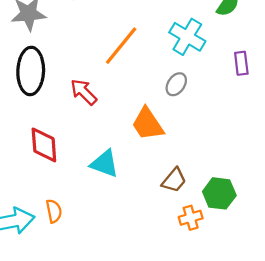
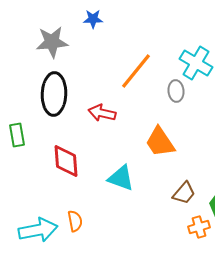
gray ellipse: (176, 84) -> (176, 91), moved, turned -40
red arrow: (84, 92) -> (102, 113), turned -32

